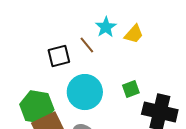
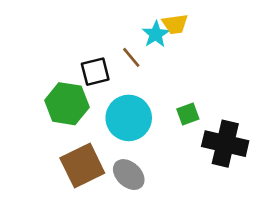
yellow trapezoid: (134, 34) -> (175, 24), moved, turned 40
green hexagon: (37, 107) -> (67, 104), moved

